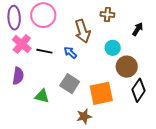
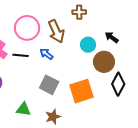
pink circle: (43, 15) -> (27, 28), moved
black arrow: (138, 29) -> (112, 37), moved, turned -80
green triangle: (42, 96) -> (23, 109), moved
brown star: (84, 116) -> (53, 117), moved

